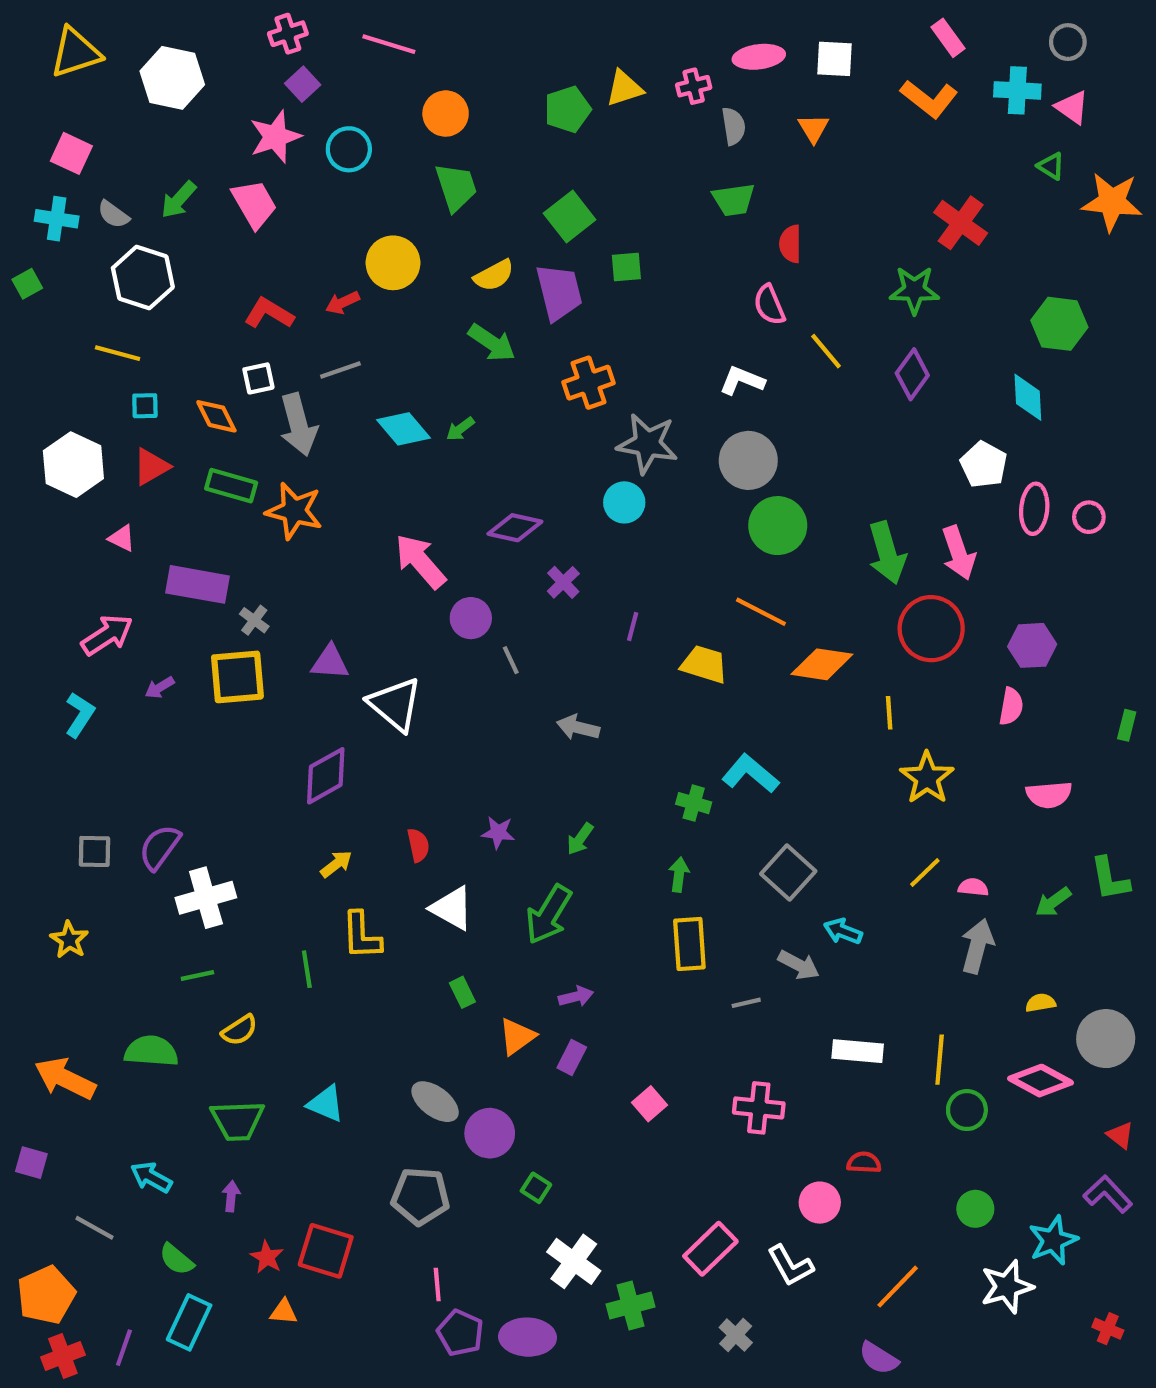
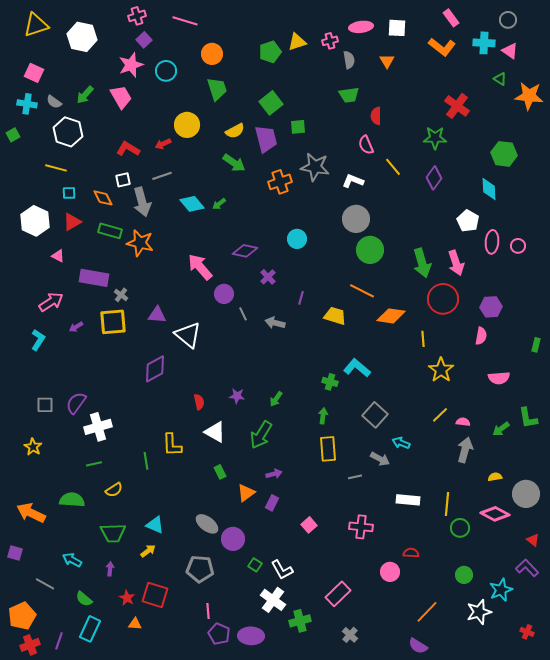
gray star: (647, 444) -> (315, 167), moved
gray arrow: (578, 727) -> (275, 323), moved
yellow arrow: (336, 864) -> (148, 551), moved
white L-shape: (790, 1266) -> (282, 570), moved

